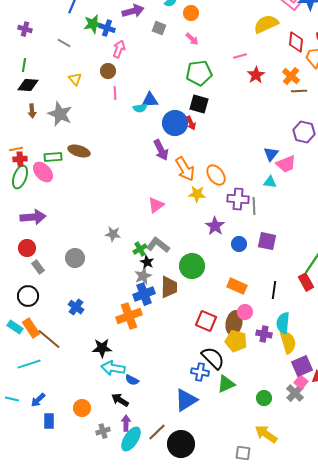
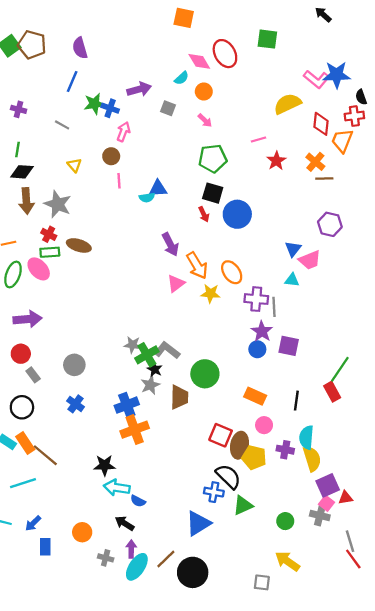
brown arrow: (32, 111) -> (26, 201), size x1.6
blue circle: (175, 123) -> (237, 214), moved
red cross: (20, 159) -> (49, 234), moved, turned 32
pink triangle: (156, 205) -> (176, 283), moved
purple star: (215, 226) -> (262, 331), moved
gray star: (113, 234) -> (132, 345), moved
green cross: (140, 249) -> (147, 355), size x1.5
blue cross: (144, 294) -> (127, 405), moved
blue cross: (76, 307) -> (75, 404), moved
brown ellipse: (234, 323) -> (239, 445), moved
gray cross: (295, 393) -> (320, 516), turned -30
gray cross: (103, 431) -> (106, 558), turned 32

